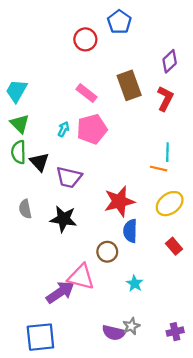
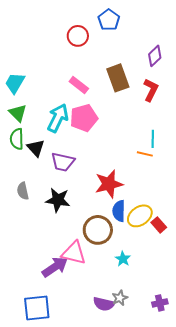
cyan arrow: (63, 129) -> (58, 118), size x2.0
yellow ellipse: (170, 204) -> (140, 216), moved
brown circle: (107, 252) -> (98, 230), size x1.5

